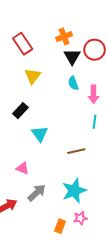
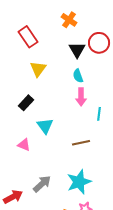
orange cross: (64, 37) -> (69, 20), moved, turned -35
pink arrow: (94, 94) -> (81, 97), moved
pink triangle: (23, 168) -> (24, 145), moved

